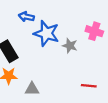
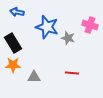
blue arrow: (26, 17) -> (17, 12), moved
red line: (89, 86) -> (72, 73), moved

